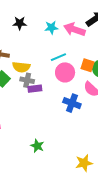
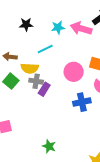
cyan line: (58, 57) -> (45, 49), moved
purple rectangle: (35, 89) -> (44, 89), turned -48
blue cross: (72, 103) -> (82, 102), turned -30

